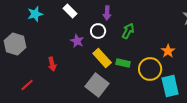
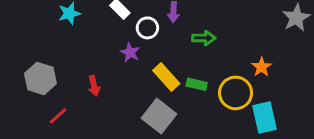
white circle: (98, 31) -> (147, 28), moved
green arrow: (128, 31) -> (204, 38), turned 63
gray hexagon: (15, 44) -> (40, 78), moved

